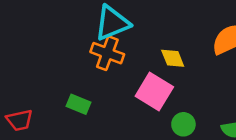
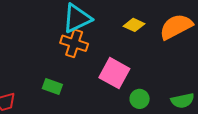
yellow diamond: (173, 58) -> (134, 25), moved, turned -40

